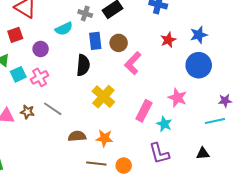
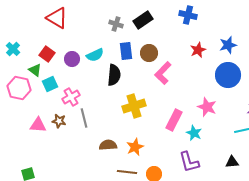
cyan semicircle: (64, 29) -> (95, 55), moved
red square: (15, 35) -> (47, 54), moved, turned -35
pink cross: (40, 77) -> (71, 97), moved
yellow cross: (103, 97) -> (134, 106), turned 30
gray line: (53, 109) -> (84, 118), turned 42
orange star: (104, 138) -> (135, 147), turned -30

